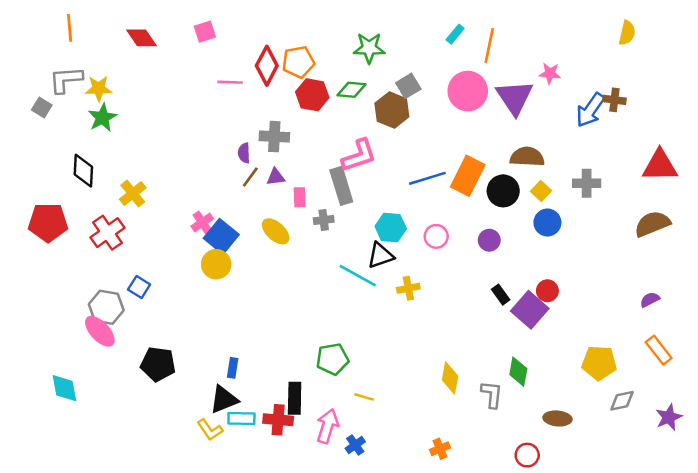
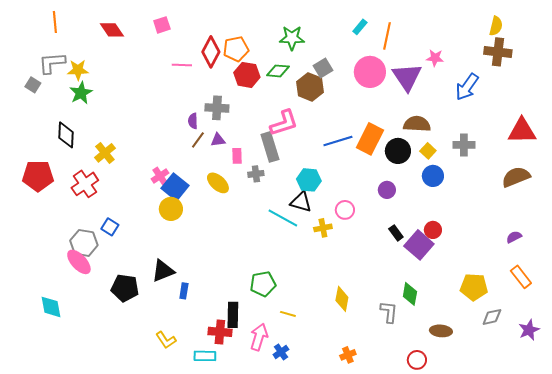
brown cross: (614, 100) -> (498, 52), moved, size x1.5
pink circle: (436, 236) -> (345, 210), moved
black triangle: (381, 255) -> (301, 202), turned 35
yellow diamond: (450, 378) -> (342, 299), moved
black triangle: (224, 399) -> (163, 271), moved
cyan rectangle: (241, 418) -> (205, 356), moved

